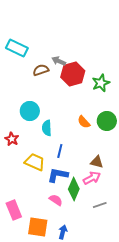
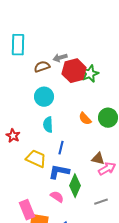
cyan rectangle: (17, 48) -> (18, 45), turned 65
gray arrow: (59, 61) -> (60, 58), turned -40
green star: (101, 83) -> (90, 74), moved
cyan circle: (30, 111) -> (44, 97), moved
pink arrow: (92, 178) -> (107, 169), moved
pink rectangle: (14, 210) -> (27, 210), moved

